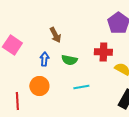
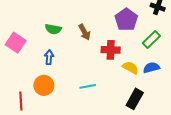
brown arrow: (55, 35) -> (85, 32), moved
green semicircle: (69, 60) -> (53, 29), moved

